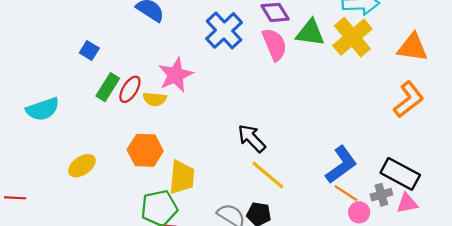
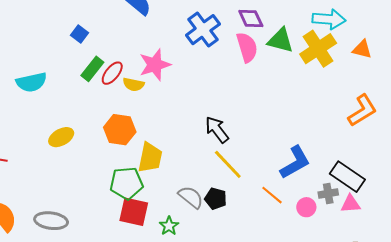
orange triangle: (413, 47) -> (362, 49), moved, size x0.7
orange line: (346, 193) -> (272, 195), moved

